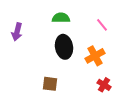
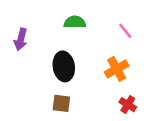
black ellipse: (64, 47) -> (64, 66), moved

